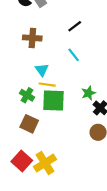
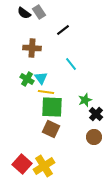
black line: (75, 26) -> (63, 30), moved
green cross: (27, 95) -> (27, 79), moved
brown square: (29, 124) -> (51, 129), moved

